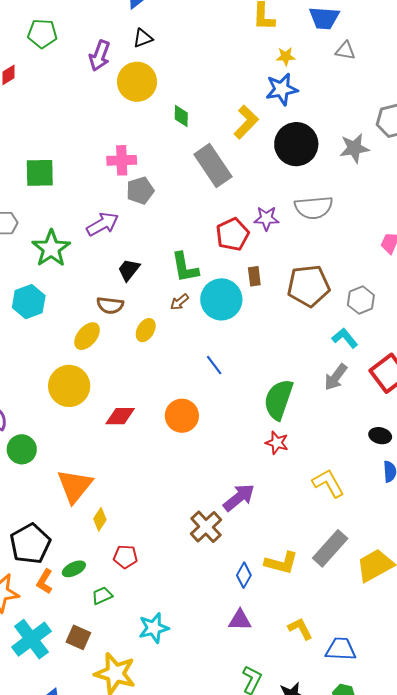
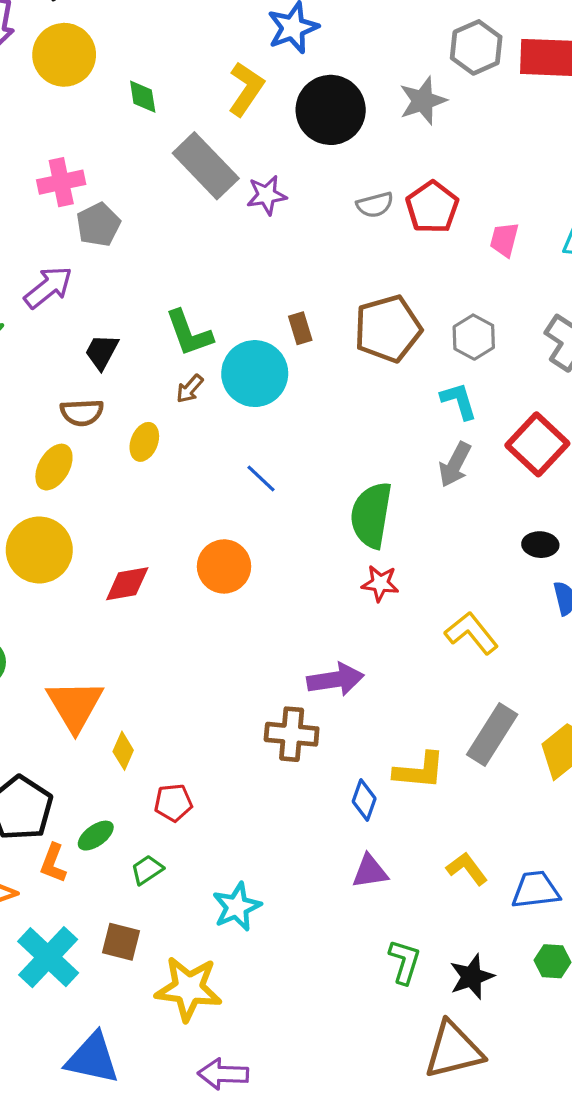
gray semicircle: (314, 208) -> (375, 205), size x0.6
purple star: (266, 218) -> (267, 195), moved
red pentagon: (233, 234) -> (432, 207), moved
cyan L-shape: (345, 338) -> (459, 401), turned 32
purple arrow: (239, 498) -> (335, 679), turned 40
brown cross: (206, 527) -> (292, 734), turned -32

